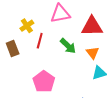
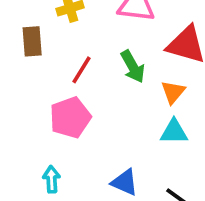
red line: (40, 41) -> (81, 70), moved

